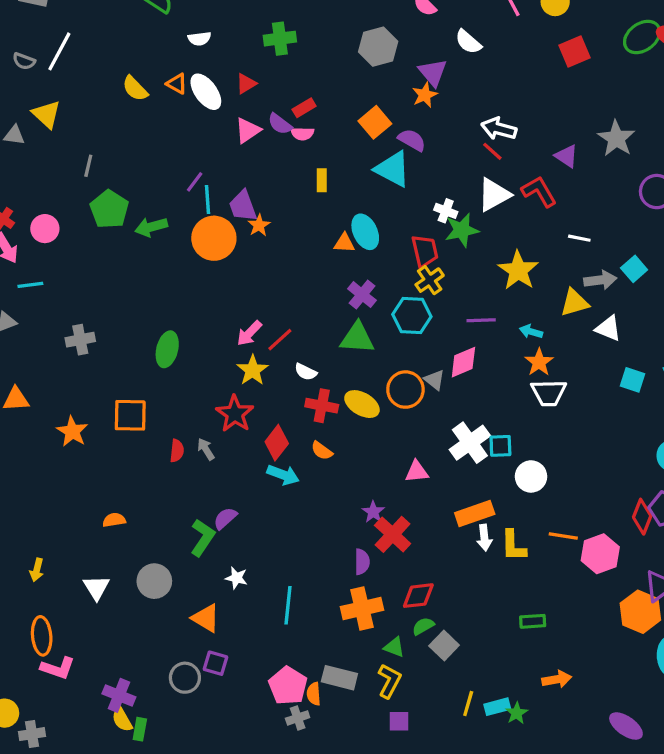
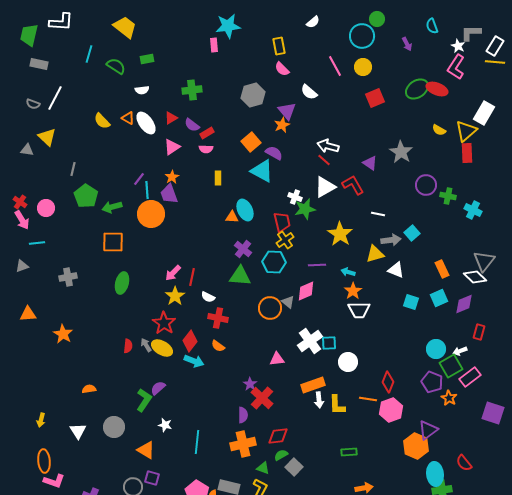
purple semicircle: (280, 124) -> (192, 125), moved
orange star: (259, 225) -> (172, 177), moved
red line: (280, 340) -> (192, 277), turned -36
yellow ellipse: (362, 404) -> (162, 348), moved
orange square: (130, 415) -> (113, 242), moved
red diamond: (642, 517) -> (388, 382), moved

